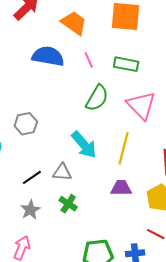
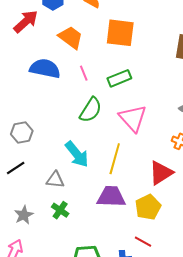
green rectangle: (126, 64) -> (119, 78), turned -35
black line: (32, 177) -> (16, 168), moved
purple trapezoid: (121, 188) -> (111, 197), size x1.4

